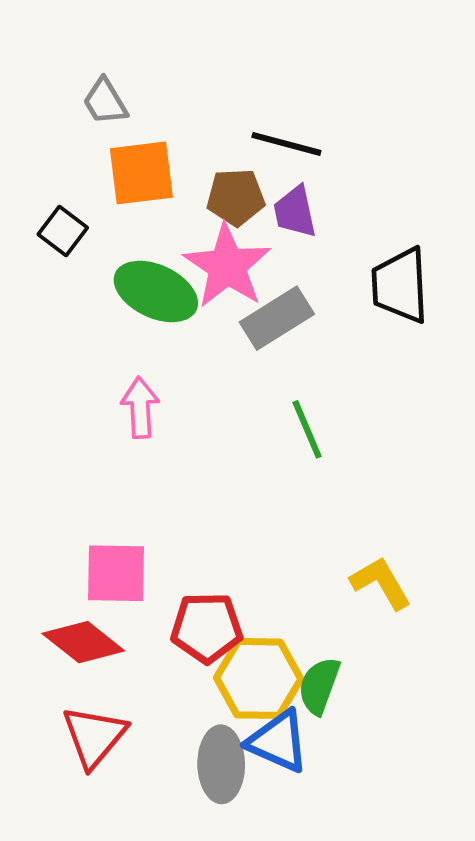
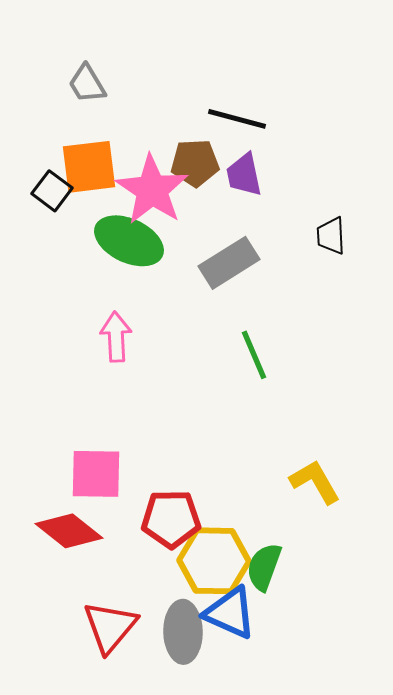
orange square: (141, 173) -> (89, 167), moved
pink star: (227, 266) -> (152, 190), moved
black trapezoid: (400, 285) -> (331, 236), size x0.6
red triangle: (94, 737) -> (110, 627), moved

